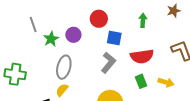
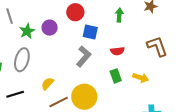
red semicircle: (142, 56) -> (117, 51), size x0.6
gray ellipse: (64, 67) -> (22, 60), moved
yellow semicircle: (62, 90) -> (47, 84), moved

